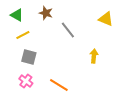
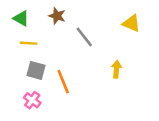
yellow line: (23, 35) -> (29, 43), turned 32
orange line: (59, 85) -> (63, 82), moved, turned 36

